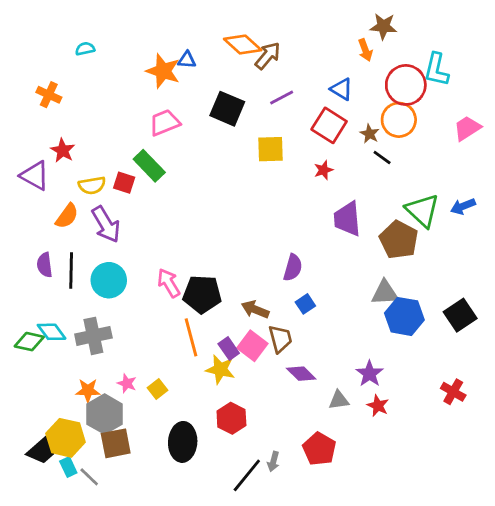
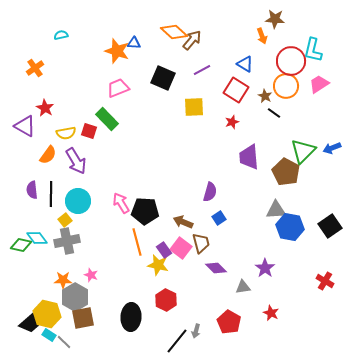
orange cross: (49, 95) -> (35, 68), turned 30
pink trapezoid: (467, 128) -> (319, 84), moved
green triangle: (423, 210) -> (303, 151), turned 32
yellow square: (158, 389) -> (65, 220), moved
red star: (378, 406) -> (271, 313), moved
cyan rectangle: (68, 467) -> (49, 335), turned -32

